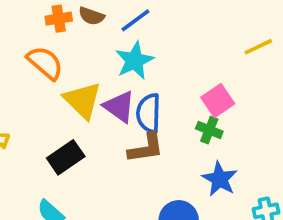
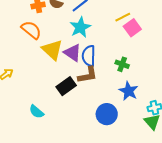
yellow line: (258, 47) -> (123, 17), moved
pink square: (218, 101) -> (132, 28), moved
black rectangle: (66, 157) -> (66, 86), moved

